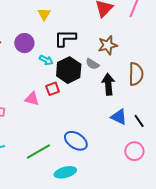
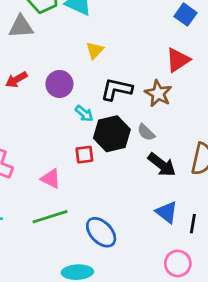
brown star: (108, 45) -> (158, 93), moved, turned 30
black arrow: (108, 84) -> (162, 165), turned 120
pink triangle: (32, 99) -> (51, 179), moved
black line: (139, 121) -> (193, 224), turned 32
green line: (38, 152) -> (50, 217), moved

